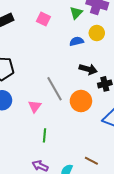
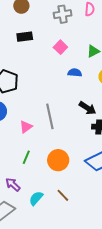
blue semicircle: (77, 41) -> (75, 73), moved
orange circle: (81, 101) -> (58, 160), moved

